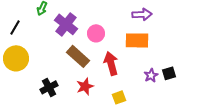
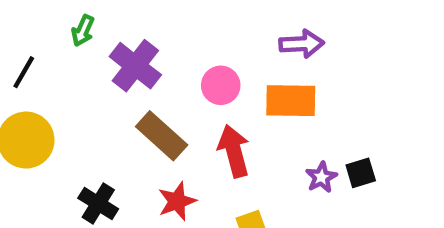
pink circle: (96, 33) -> (221, 85), moved
black cross: (49, 87) -> (98, 203), turned -30

